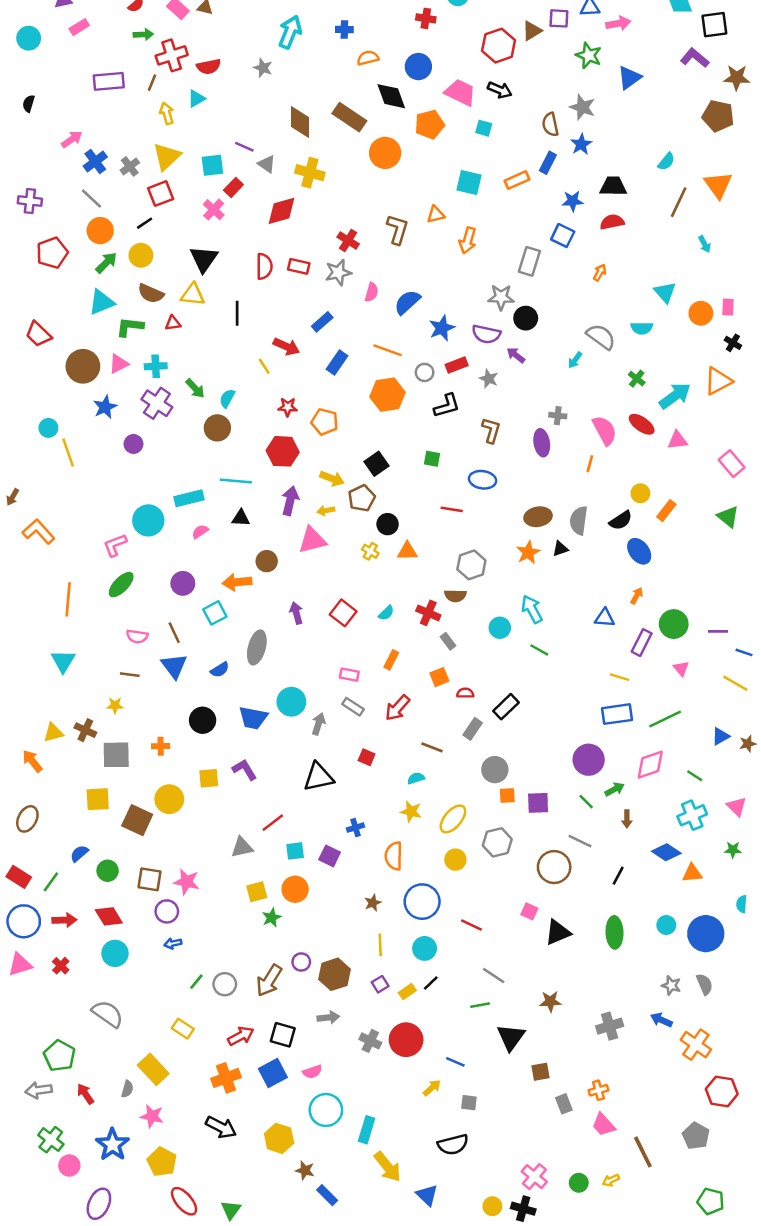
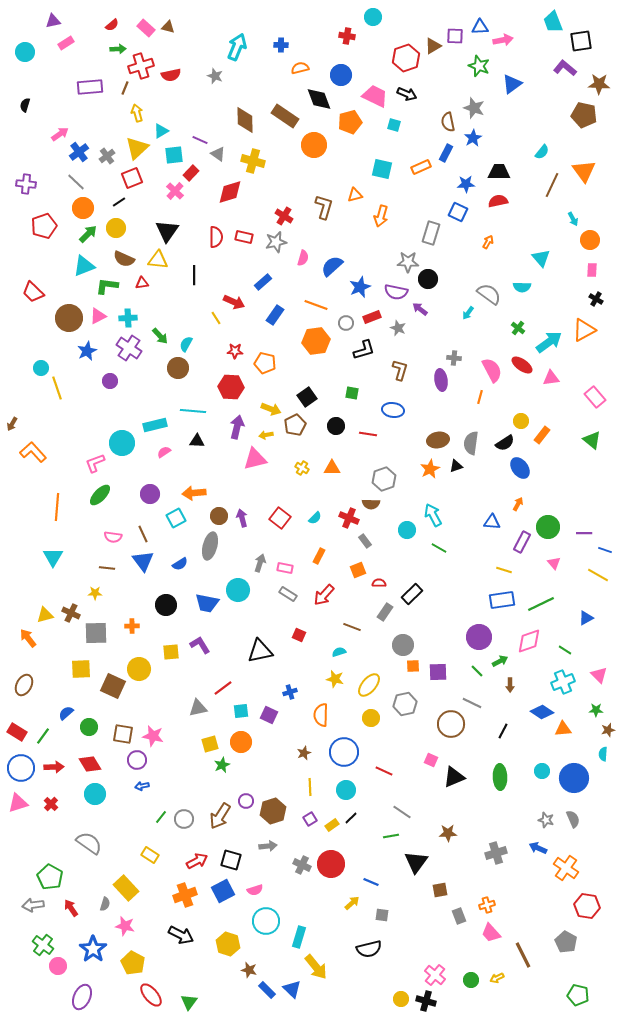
cyan triangle: (196, 99) -> (161, 131), moved
orange circle: (701, 313) -> (590, 240), moved
black circle: (388, 524) -> (336, 426), moved
brown circle: (267, 561) -> (219, 516), moved
gray arrow: (318, 724) -> (260, 563), moved
brown star: (748, 744) -> (608, 730), moved
blue triangle: (427, 1195) -> (292, 989), moved

